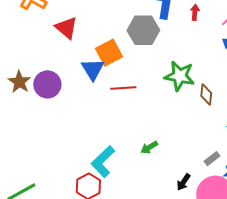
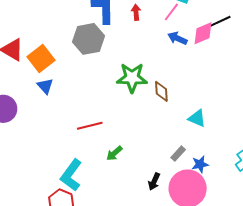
orange square: (109, 53) -> (41, 58), moved
blue triangle: (93, 69) -> (45, 86), size x0.7
red line: (123, 88) -> (90, 126), moved

